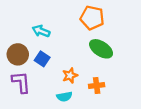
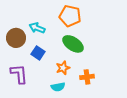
orange pentagon: (92, 18) -> (70, 16), moved
green ellipse: (101, 49) -> (73, 44), moved
brown circle: (18, 54) -> (16, 38), moved

